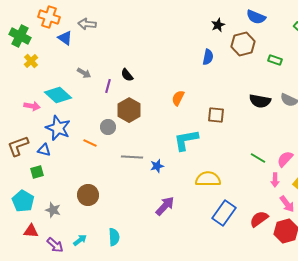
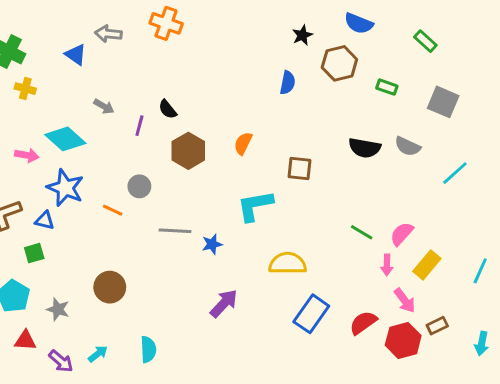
orange cross: (49, 17) -> (166, 23), moved
yellow cross: (31, 61) -> (25, 89), turned -32
brown hexagon: (129, 110) -> (188, 151), moved

